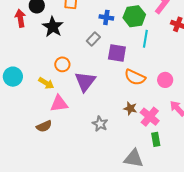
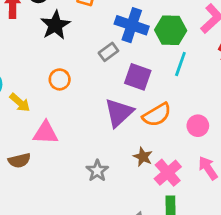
blue cross: (106, 17) -> (132, 25), size x1.6
orange semicircle: (135, 77) -> (157, 115), turned -65
purple triangle: (85, 81) -> (119, 113), moved
yellow arrow: (46, 83) -> (20, 103), moved

